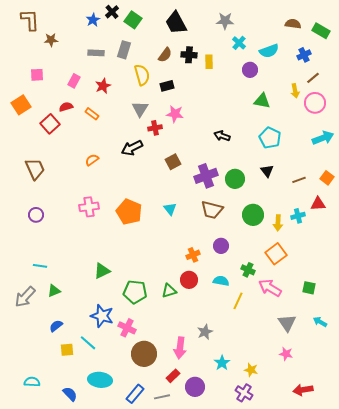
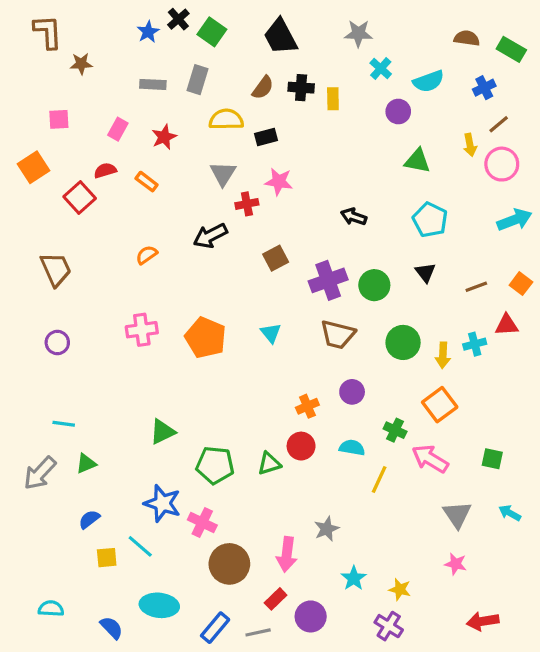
yellow semicircle: (142, 75) -> (226, 119), turned -75

